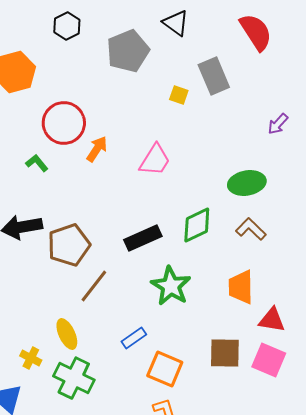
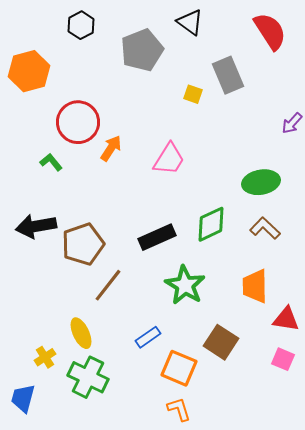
brown square: (225, 353) -> (221, 342), moved, turned 32
yellow cross: (31, 358) -> (45, 357), turned 30
pink square: (269, 360) -> (283, 359), size x0.7

